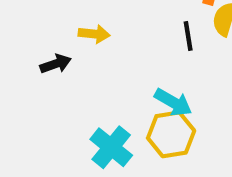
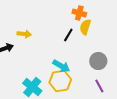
black line: (188, 36) -> (68, 35), turned 40

